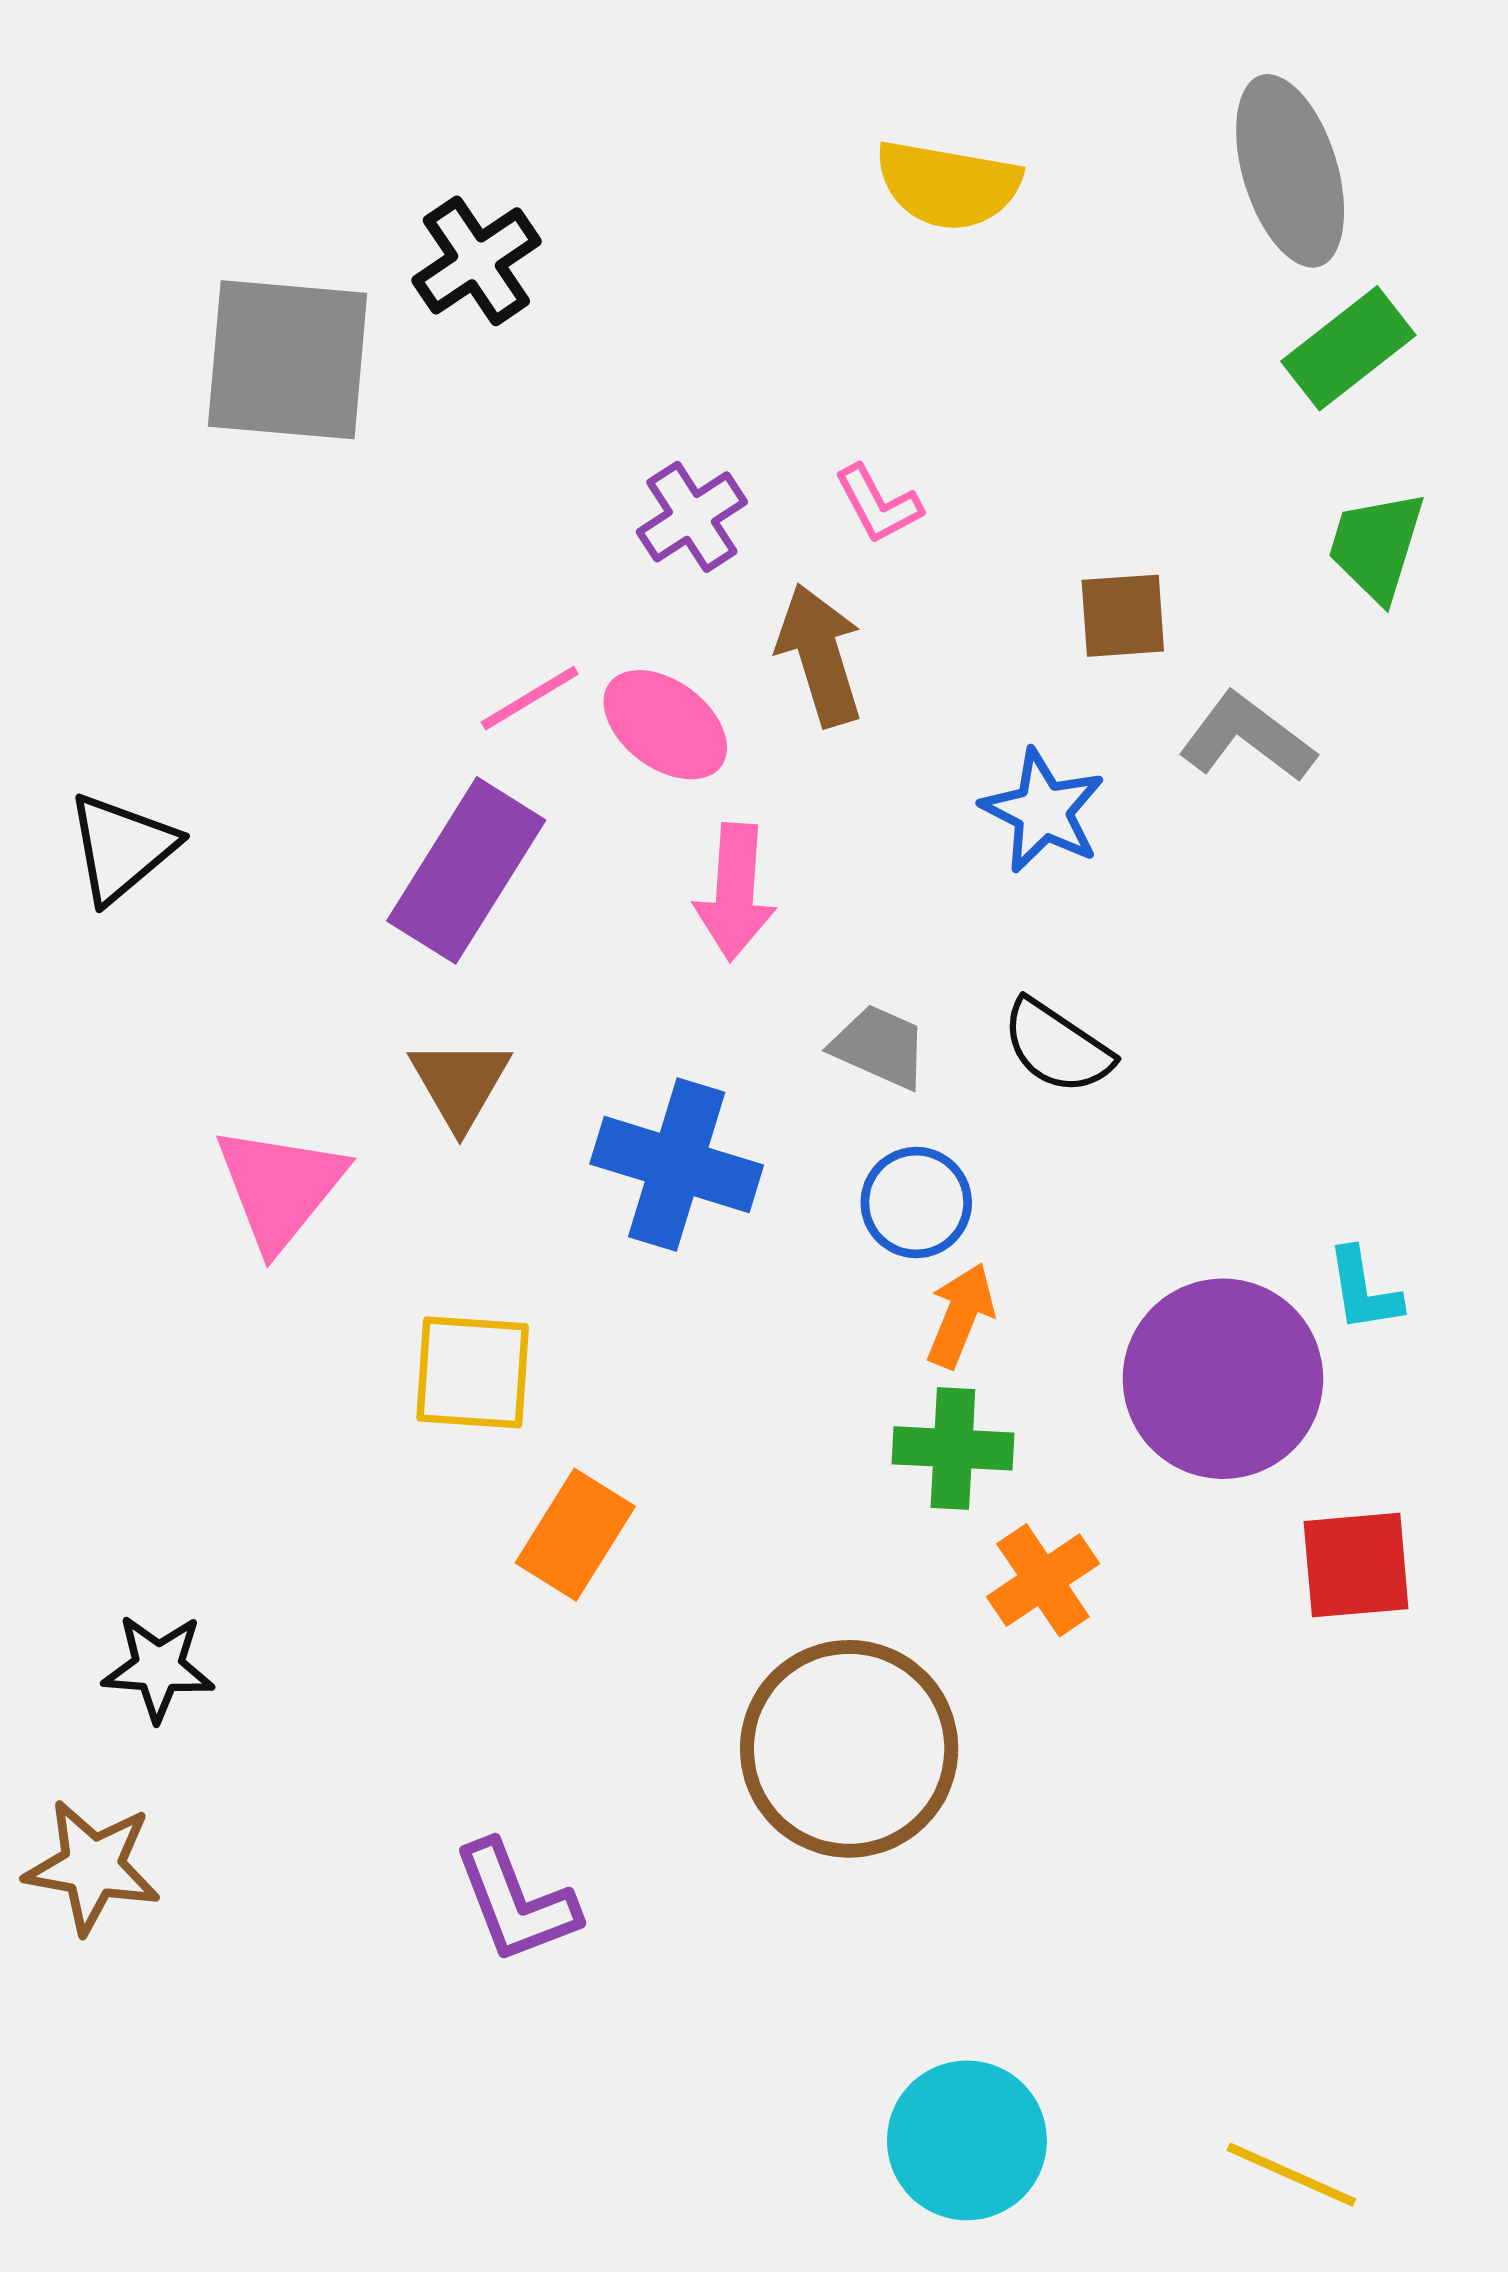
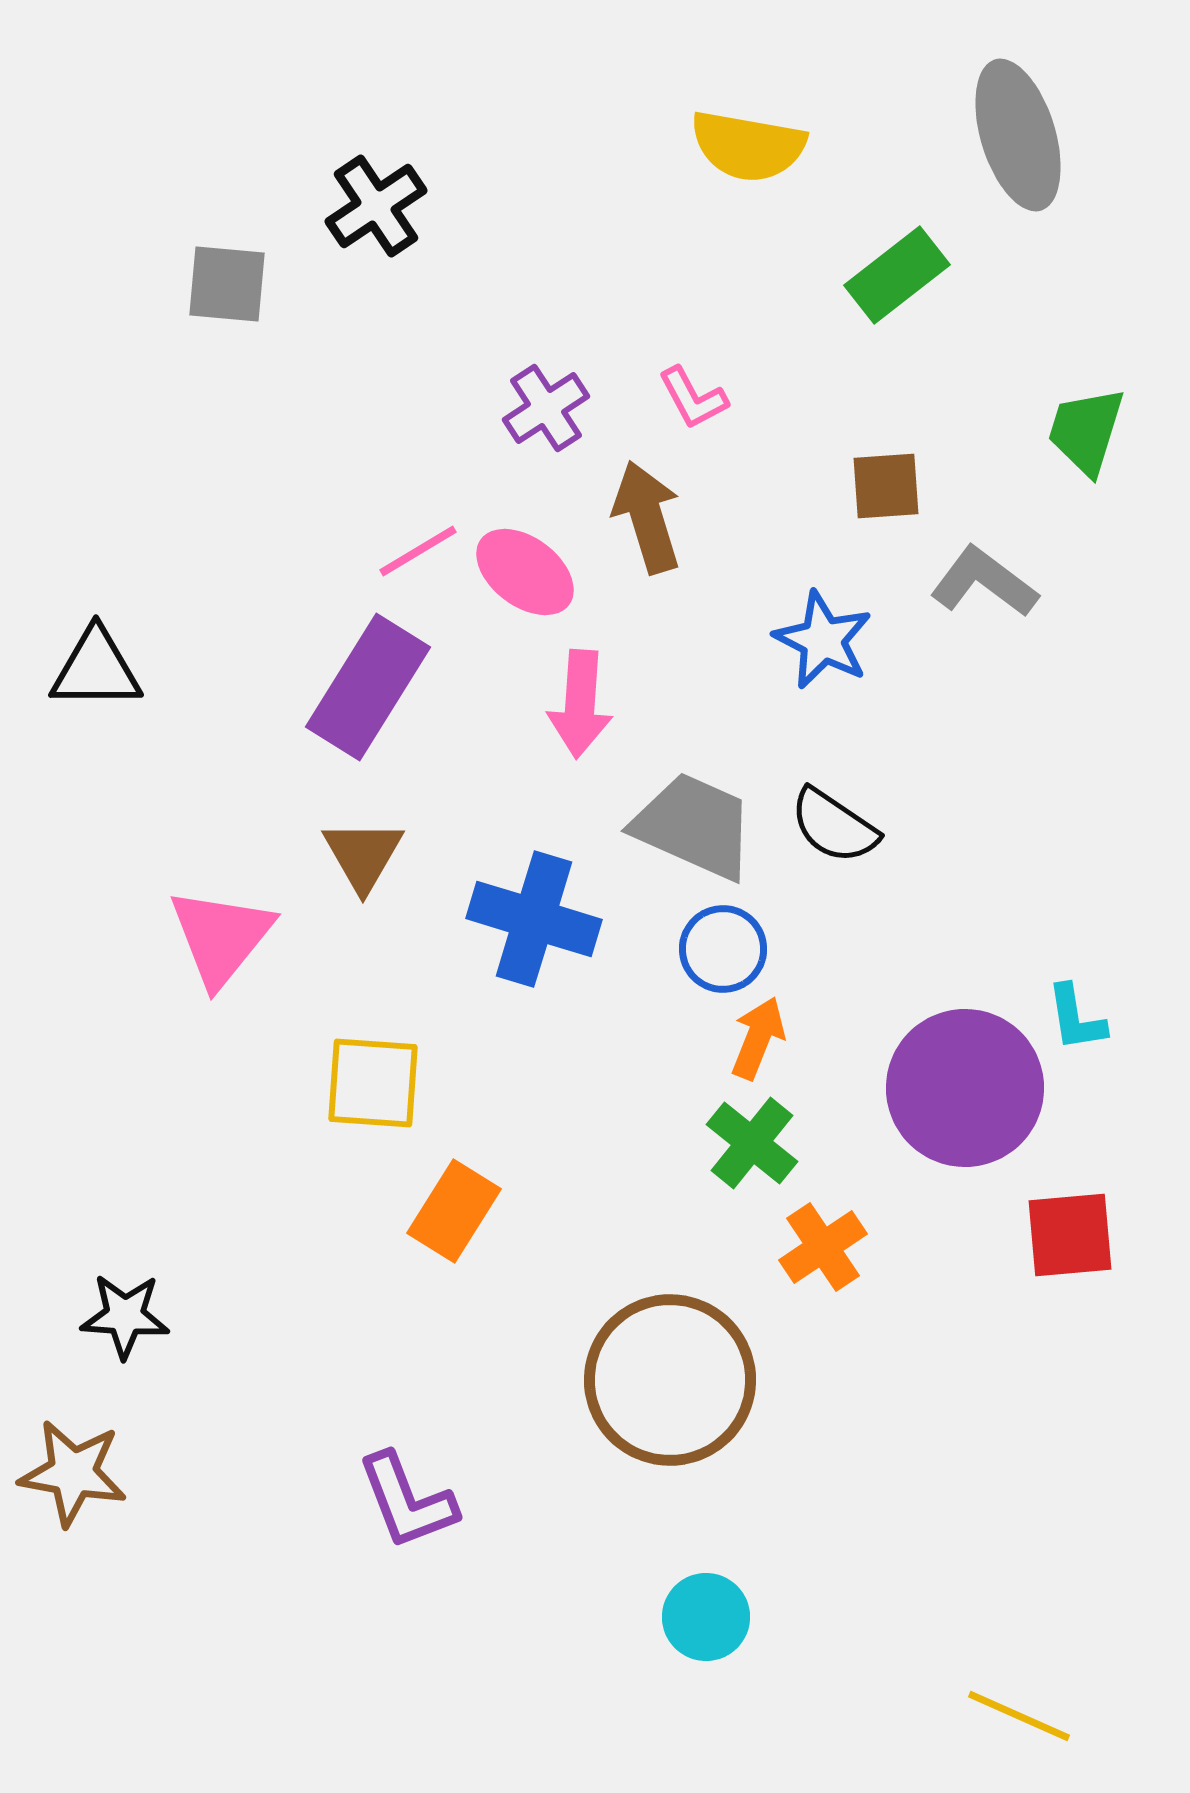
green rectangle: (1348, 348) -> (897, 275), moved
gray square: (288, 360) -> (227, 284), size x0.6
black triangle: (122, 848) -> (96, 669), turned 40
gray trapezoid: (879, 1047) -> (694, 826), size x1.6
green cross: (953, 1448) -> (752, 1143), turned 36
cyan circle: (967, 2140) -> (706, 1617), moved, size x0.7

